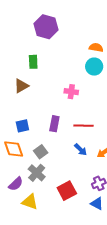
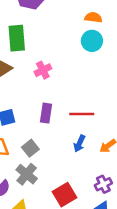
green rectangle: (33, 62) -> (17, 38), size x1.5
pink cross: (71, 92) -> (43, 70), moved, turned -32
blue arrow: (81, 150) -> (79, 144), turned 72

